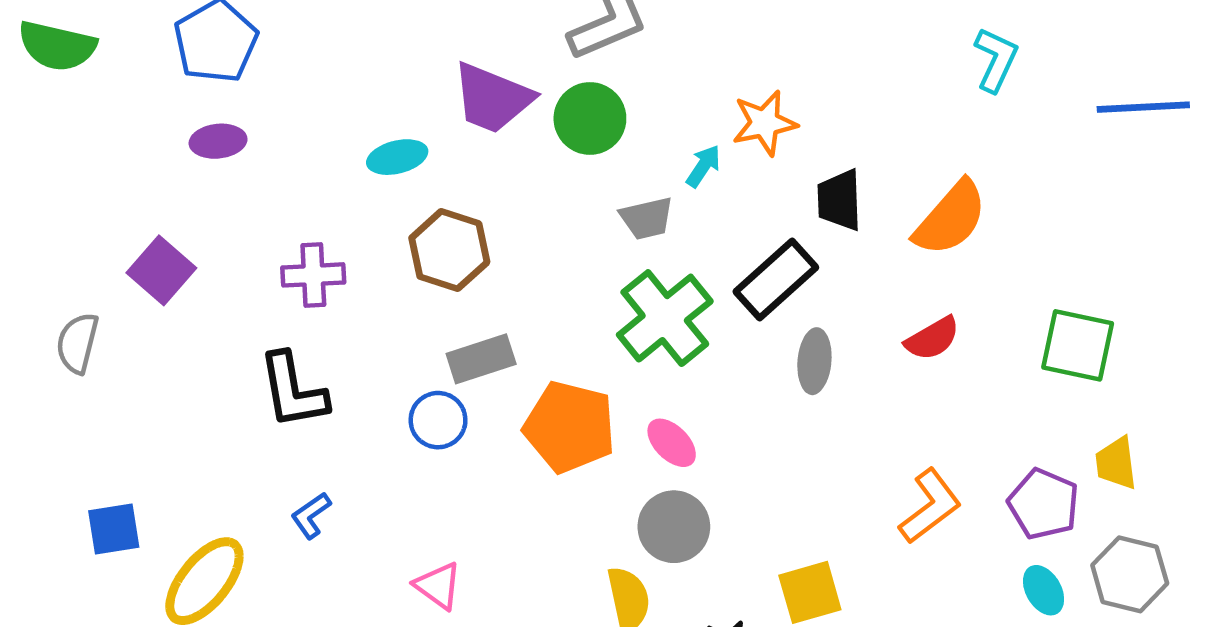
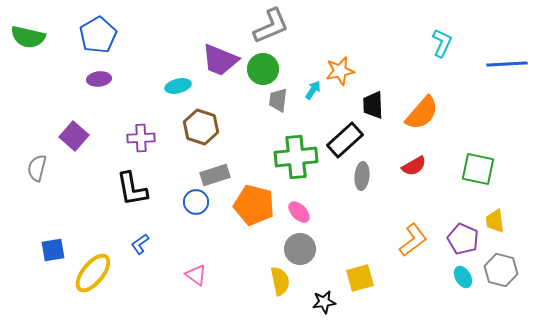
gray trapezoid: (647, 218) -> (278, 100), moved, turned 110
green cross: (665, 318) -> (296, 157), turned 33

